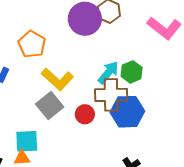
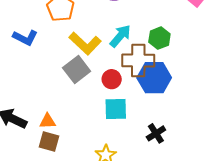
cyan arrow: (108, 72) -> (120, 36), moved
cyan square: (27, 141) -> (116, 109), moved

